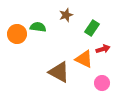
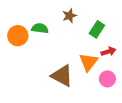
orange triangle: (84, 59) -> (88, 62), turned 42
pink circle: (102, 83) -> (107, 79), moved

